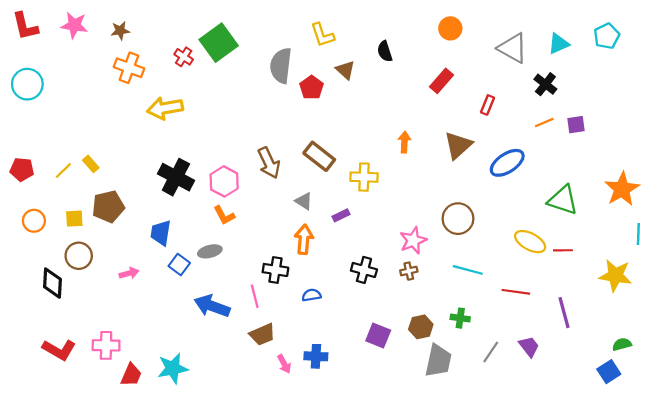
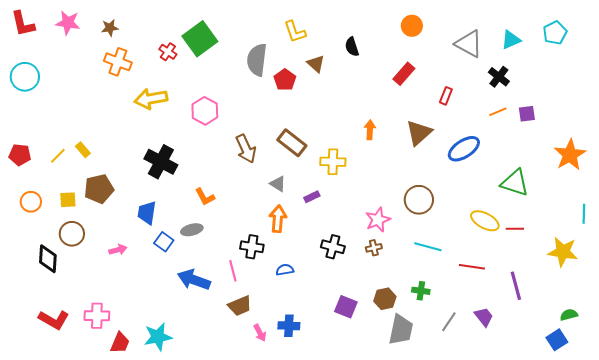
pink hexagon: (224, 181) -> (205, 111), moved
orange star: (622, 189) -> (570, 155), moved

